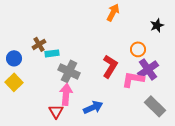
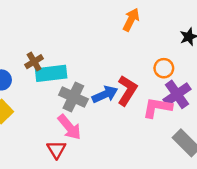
cyan rectangle: (52, 53) -> (51, 73), size x1.6
pink arrow: (66, 94) -> (69, 127), turned 135
blue arrow: (93, 107) -> (105, 94), moved

